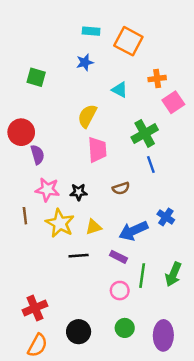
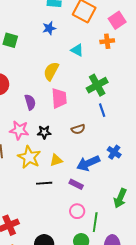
pink square: (173, 102) -> (117, 20), moved
purple semicircle: (37, 155) -> (30, 102), moved
green line: (142, 276) -> (95, 222), moved

